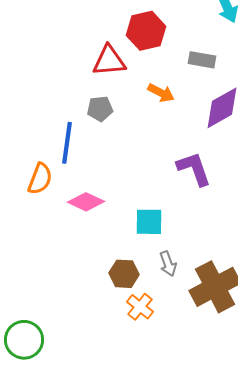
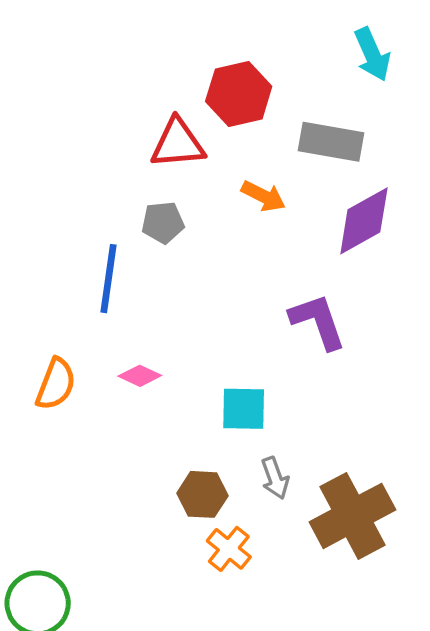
gray rectangle: (202, 60) -> (331, 142), size x1.4
orange semicircle: (40, 179) -> (56, 384), moved
pink diamond: (86, 202) -> (140, 376), size x0.7

